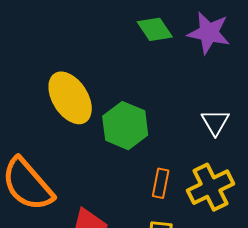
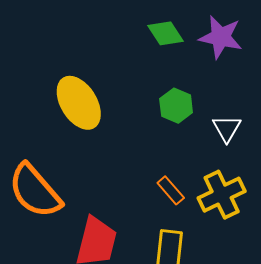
green hexagon: (125, 126) -> (176, 106), moved, size x0.7
orange rectangle: (161, 183) -> (171, 190), turned -52

